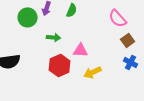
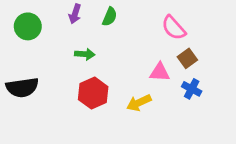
green circle: (28, 17) -> (28, 26), moved
pink triangle: (81, 50) -> (160, 72), moved

